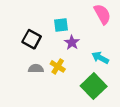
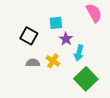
cyan arrow: (100, 58) -> (79, 53), moved, turned -105

